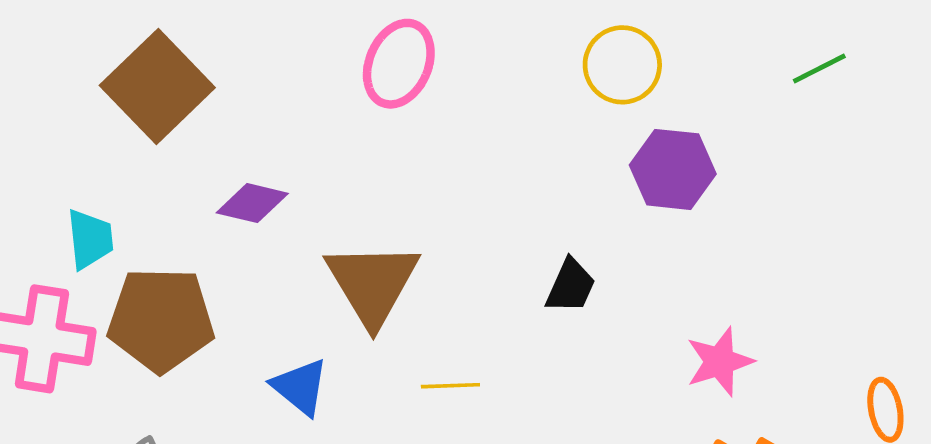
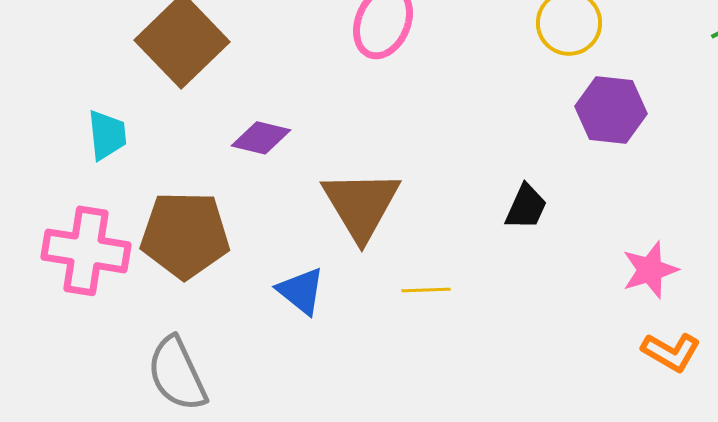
cyan trapezoid: (90, 239) -> (107, 135), moved

